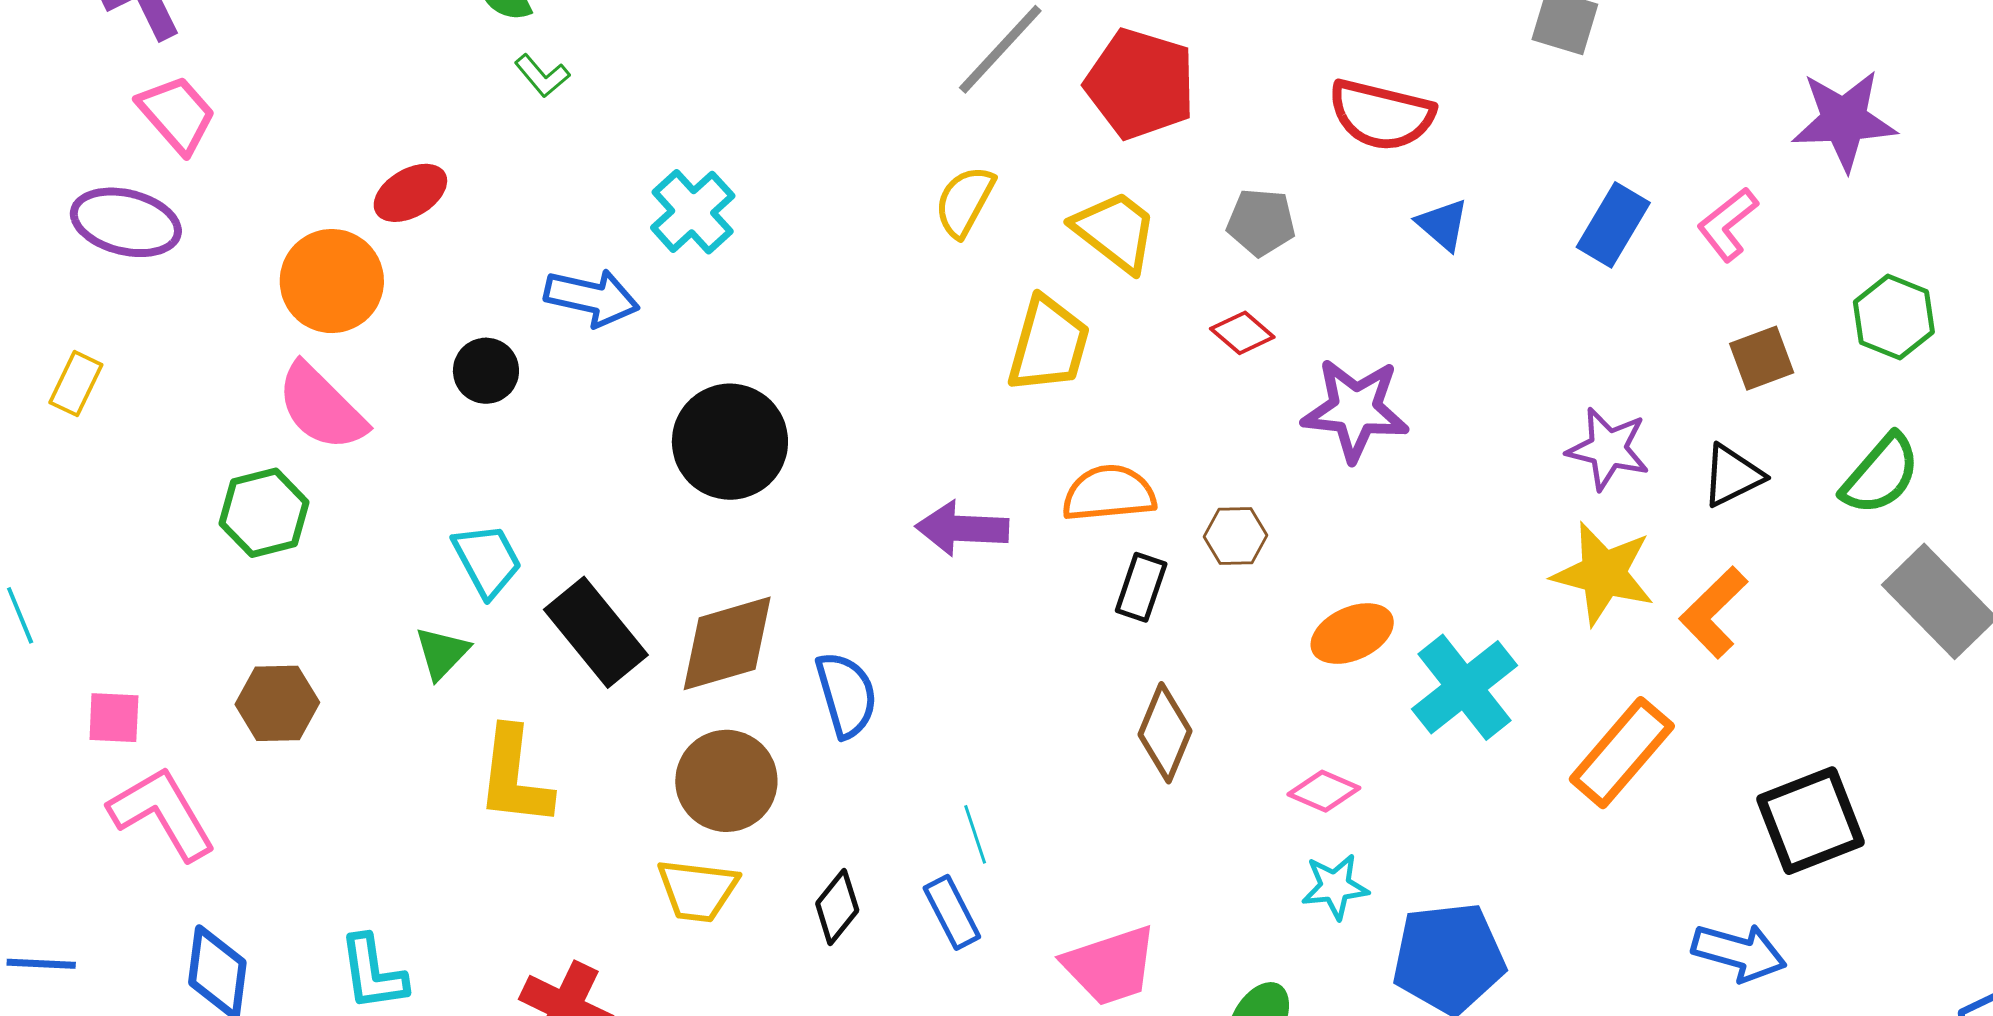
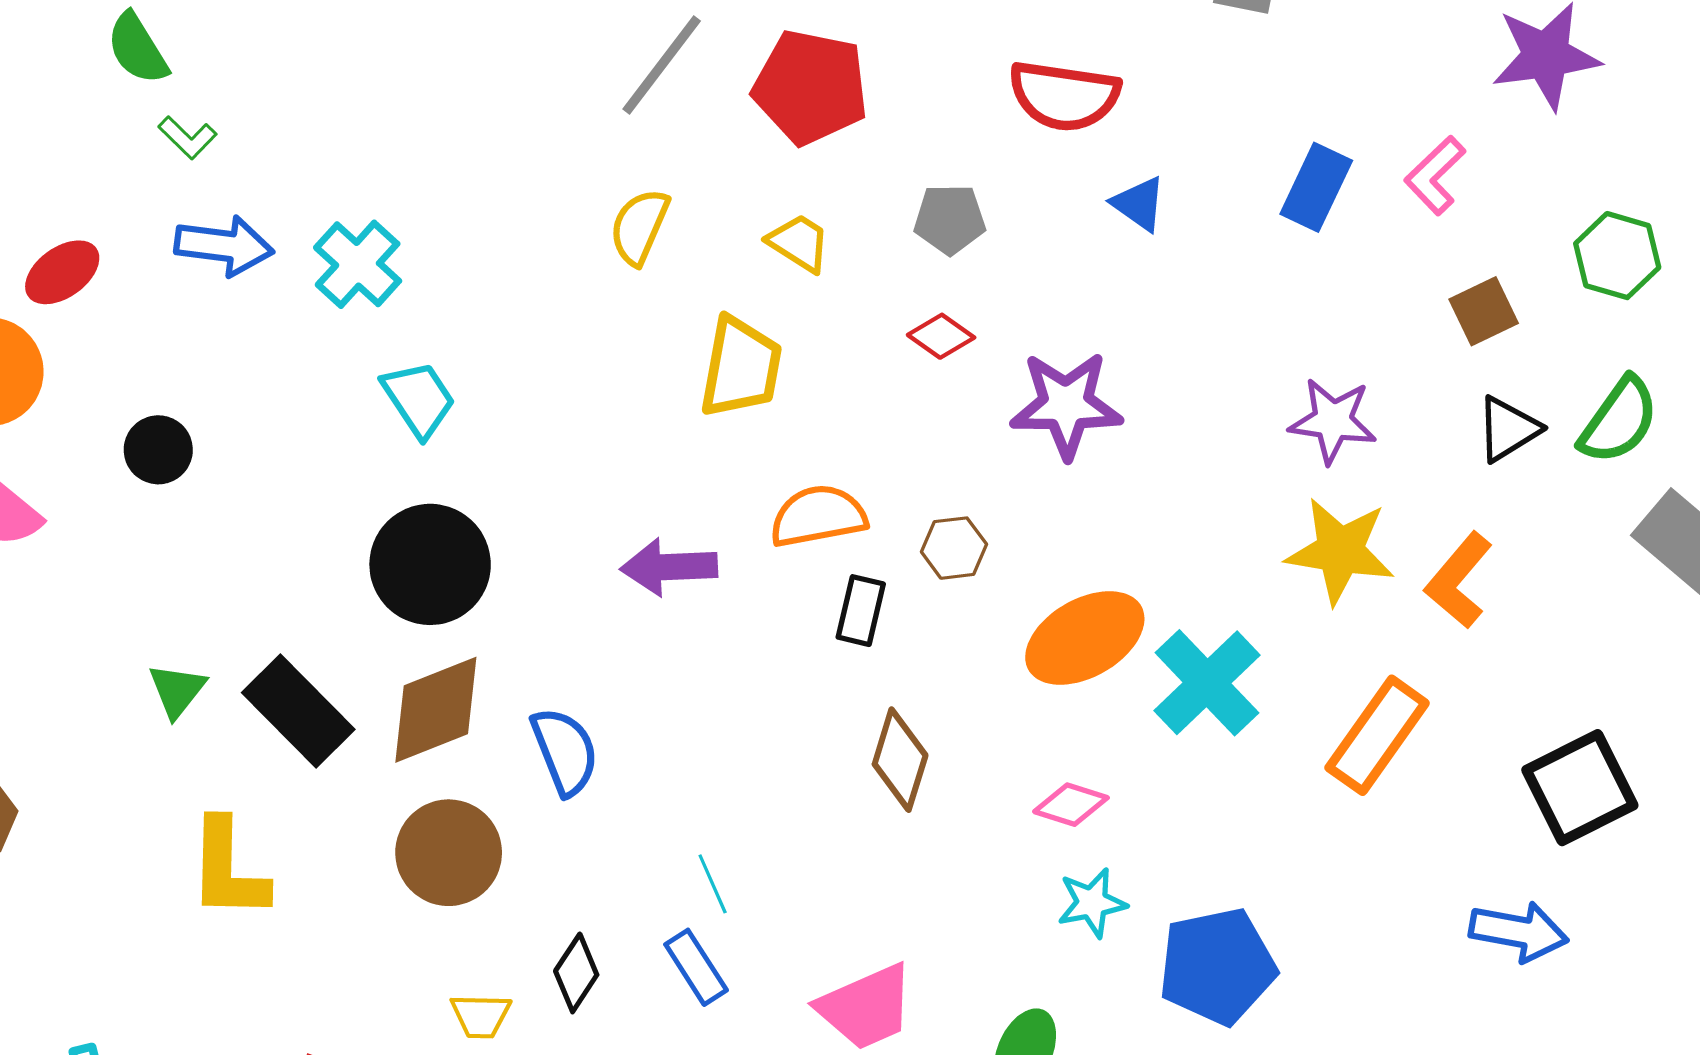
yellow trapezoid: (1115, 231) -> (799, 243), size x0.7
blue arrow: (592, 298) -> (224, 246), moved
black circle: (730, 442) -> (430, 564), moved
black triangle: (1732, 476) -> (1508, 429), moved
cyan trapezoid: (487, 560) -> (419, 399), moved
orange ellipse: (1352, 634) -> (1085, 638), size x1.4
green triangle: (442, 653) -> (177, 690), moved
yellow trapezoid: (698, 890) -> (481, 1016), moved, size x0.7

